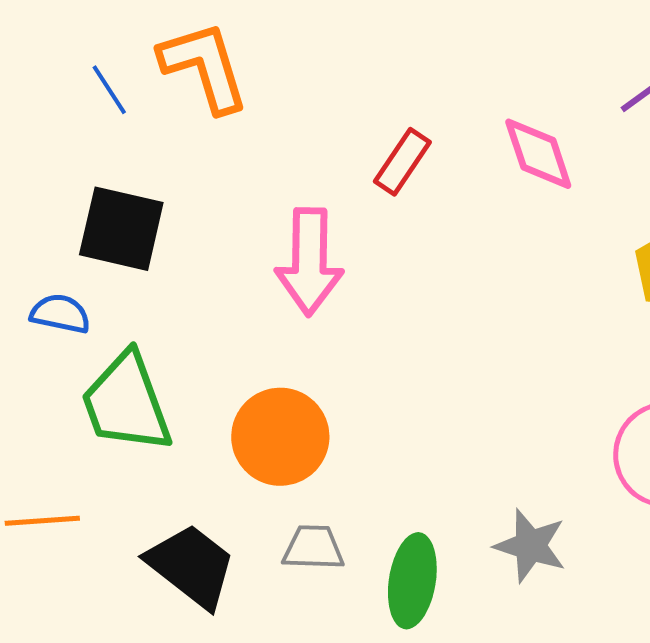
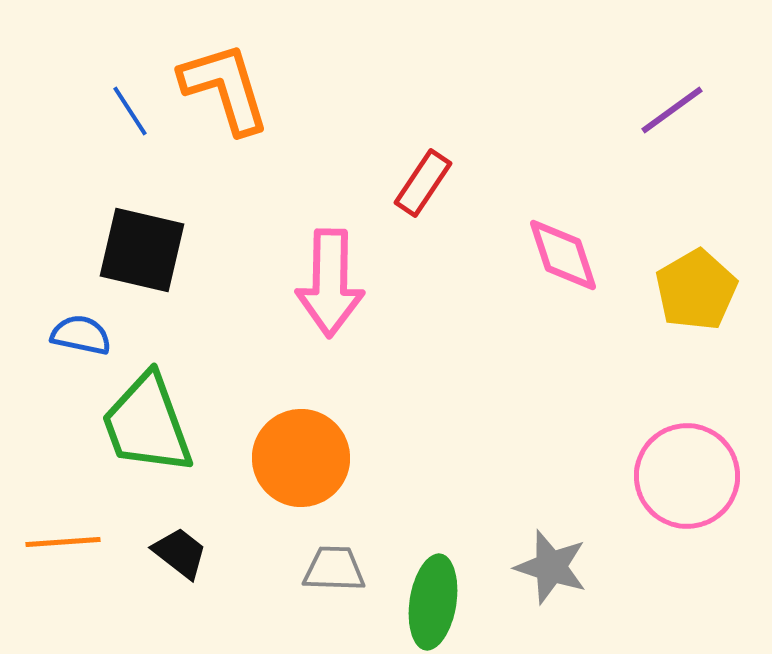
pink diamond: (538, 154) -> (563, 255), moved
black trapezoid: (191, 566) -> (180, 553), moved, size x0.6

